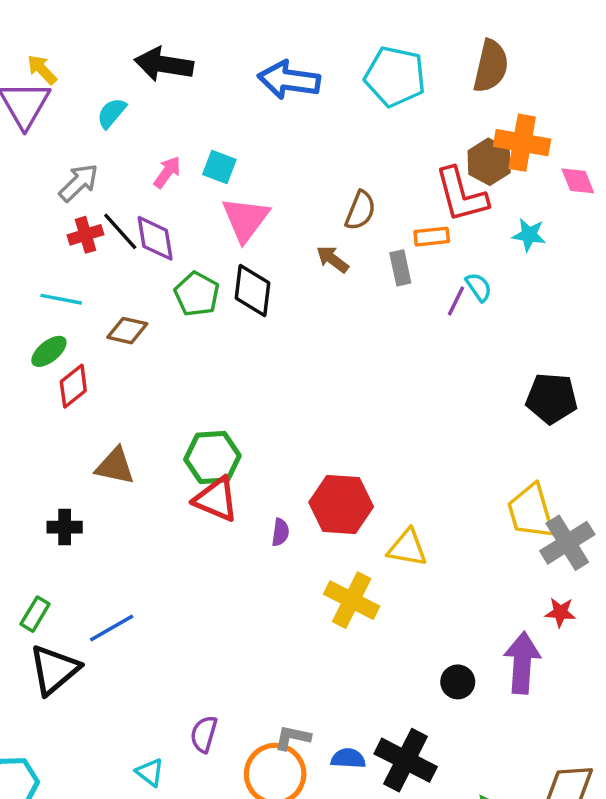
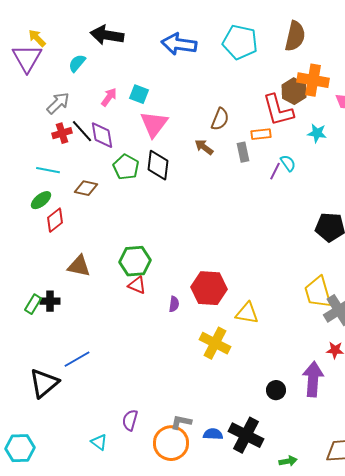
red triangle: (216, 499) -> (137, 285), size x0.7
green rectangle: (35, 614) -> (33, 304), moved

